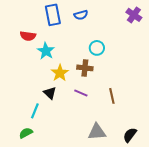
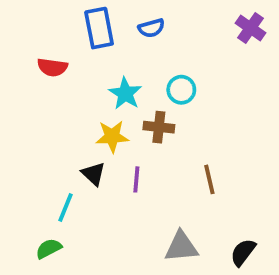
cyan star: (46, 51) -> (125, 93), moved
yellow star: (60, 73) -> (112, 136), turned 30
purple line: (81, 93) -> (136, 179), moved, turned 72

